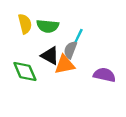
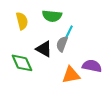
green semicircle: (48, 26) -> (52, 16), moved
orange triangle: (65, 65) -> (71, 75), moved

